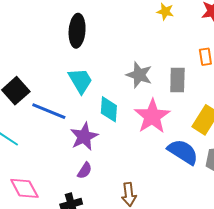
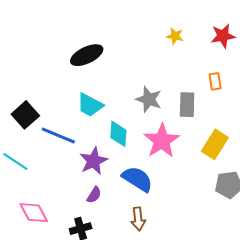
black ellipse: (77, 31) -> (87, 55), turned 60
cyan trapezoid: (80, 81) -> (90, 105), turned 148
blue semicircle: (183, 152) -> (137, 179), moved

